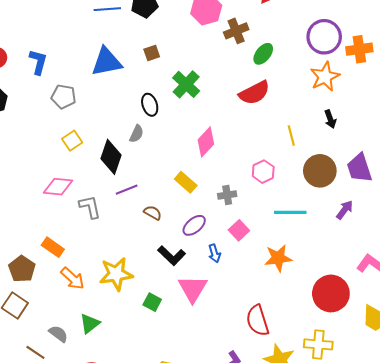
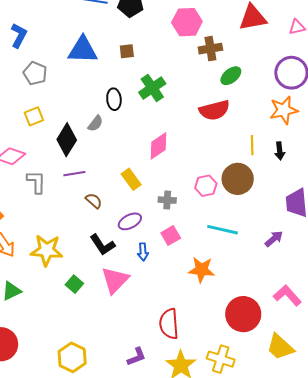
yellow line: (291, 135) -> (252, 145), moved
brown circle: (320, 171) -> (238, 179), moved

